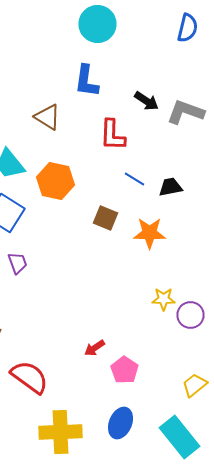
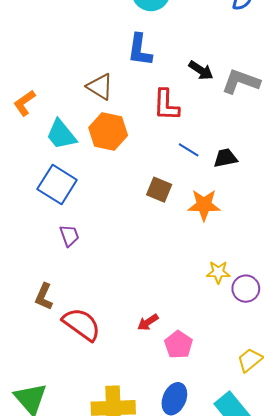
orange hexagon: (56, 181) -> (108, 132), moved
red semicircle: (30, 377) -> (82, 324), moved

